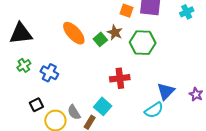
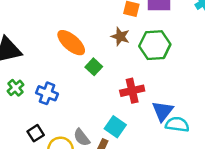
green square: (100, 39) -> (94, 67), moved
blue triangle: (166, 91) -> (163, 111), moved
cyan semicircle: (154, 110) -> (177, 124), turned -132

